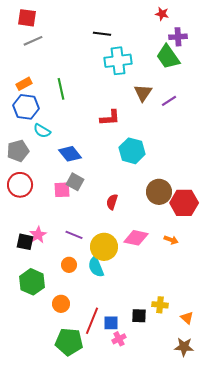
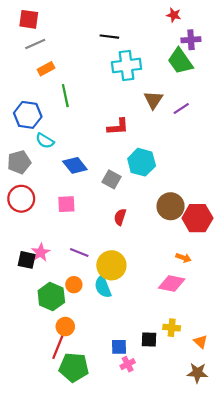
orange rectangle: (24, 84) -> (46, 69), moved
gray square: (75, 182) -> (111, 179), moved
pink diamond: (136, 238) -> (172, 284), moved
green hexagon: (32, 282) -> (51, 296), moved
red line: (92, 321) -> (59, 345), moved

